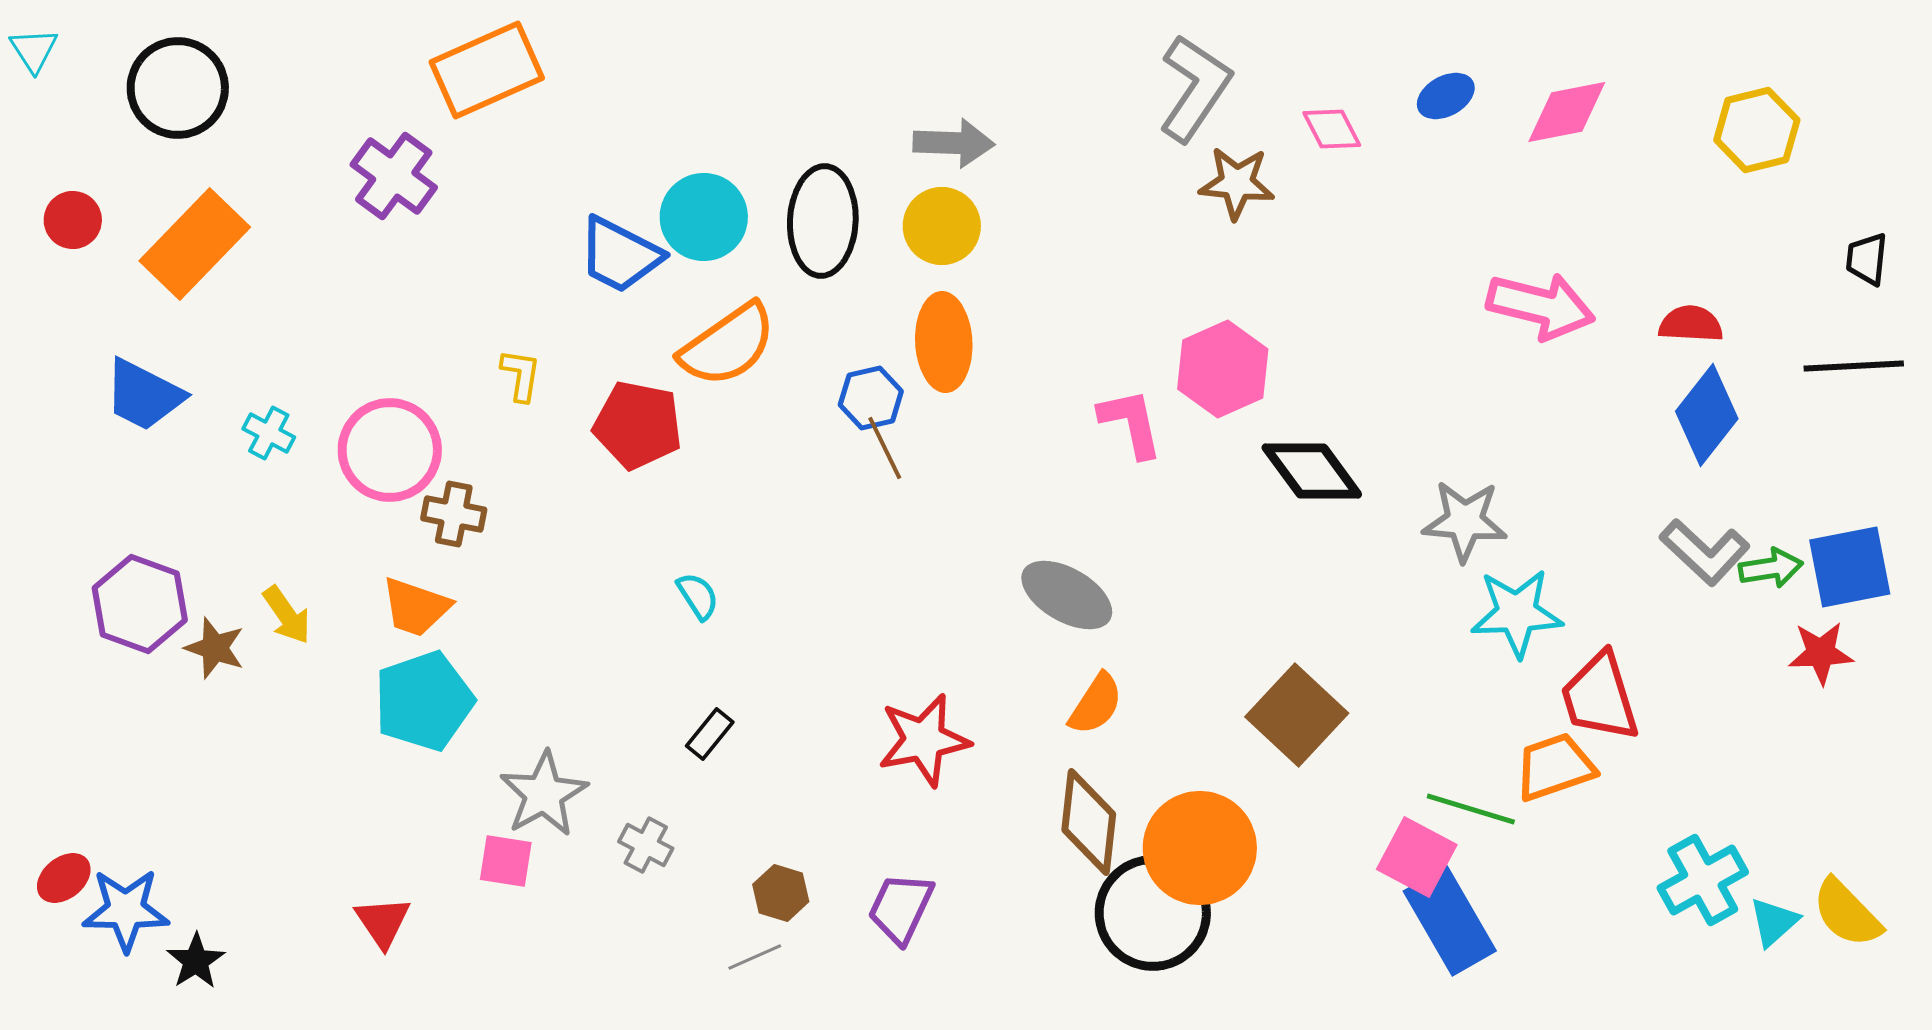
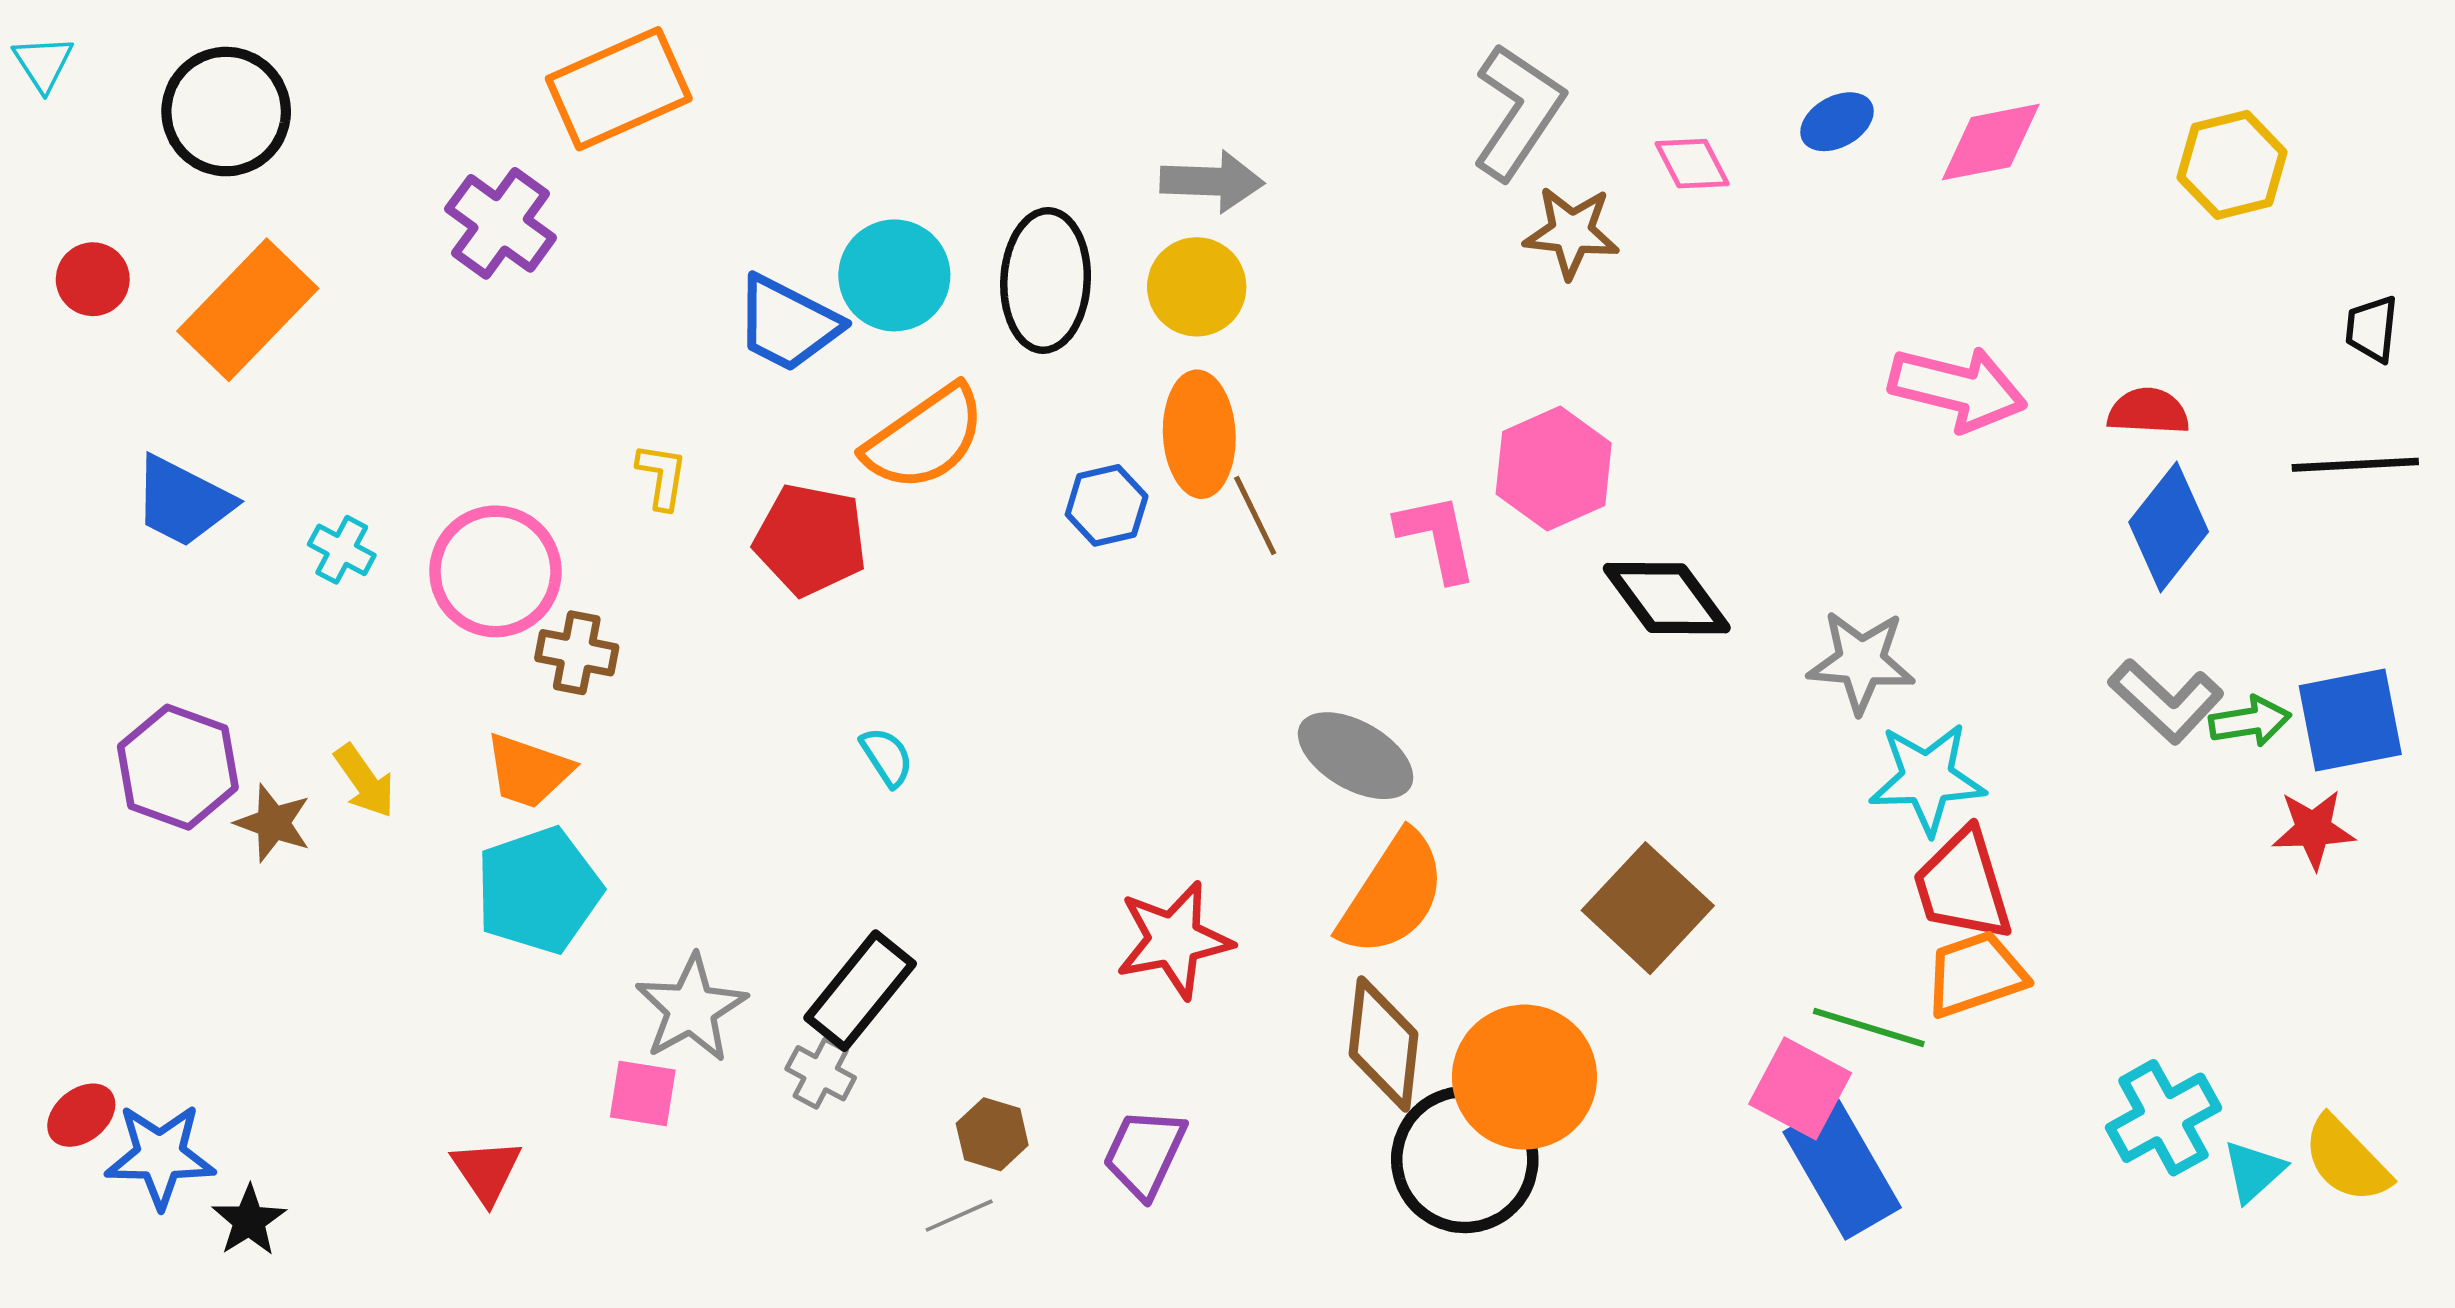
brown line: (885, 448) -> (1255, 516), moved
red trapezoid: (1600, 697) -> (1963, 885), moved
orange semicircle: (1096, 704) -> (1392, 894), size x1.6
black rectangle: (710, 734) -> (860, 991), moved, size x1.8

